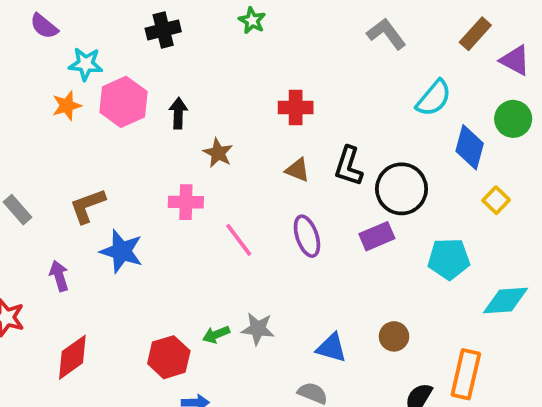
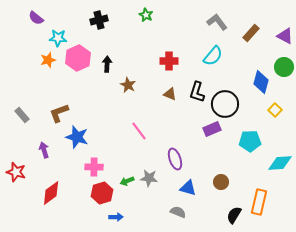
brown rectangle: (475, 34) -> (251, 33), moved
cyan semicircle: (434, 98) -> (213, 56), moved
pink cross: (186, 202) -> (94, 167), moved
purple ellipse: (307, 236) -> (175, 159), moved

